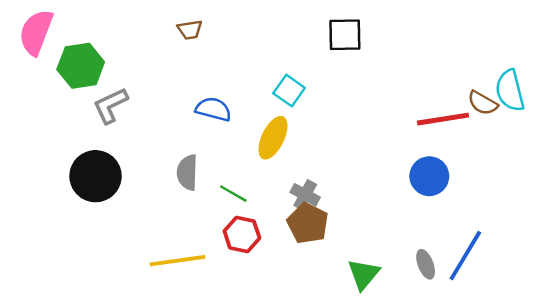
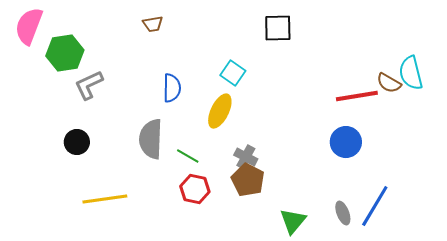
blue semicircle: (213, 109) -> (172, 88), turned 76
gray semicircle: (187, 172) -> (151, 139), size x1.4
black circle: (96, 176) -> (77, 142), size x0.6
yellow line: (177, 261) -> (105, 199), moved

